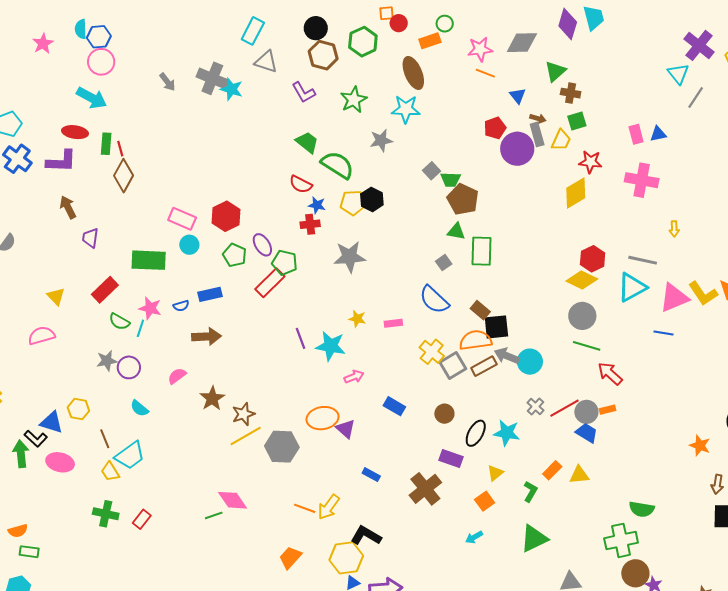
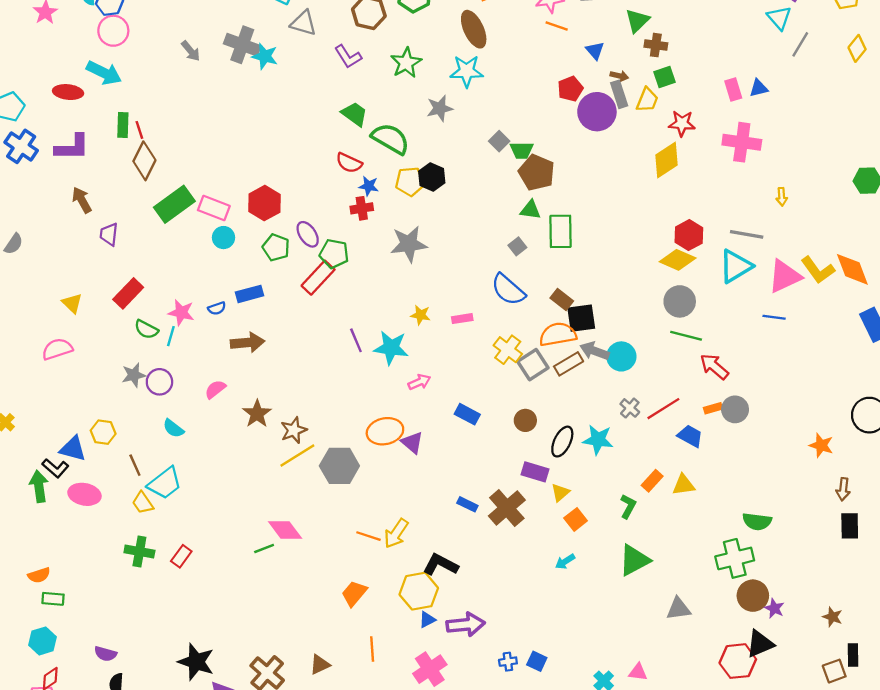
red ellipse: (75, 132) -> (68, 92), moved
green rectangle: (149, 260) -> (174, 204), moved, turned -36
gray circle: (586, 412) -> (735, 409), moved
yellow triangle: (495, 473) -> (560, 492), moved
blue rectangle: (371, 475) -> (467, 504), moved

